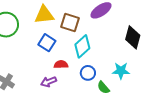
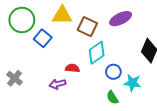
blue square: (47, 43) -> (43, 38), moved
blue circle: (88, 73) -> (113, 72), moved

